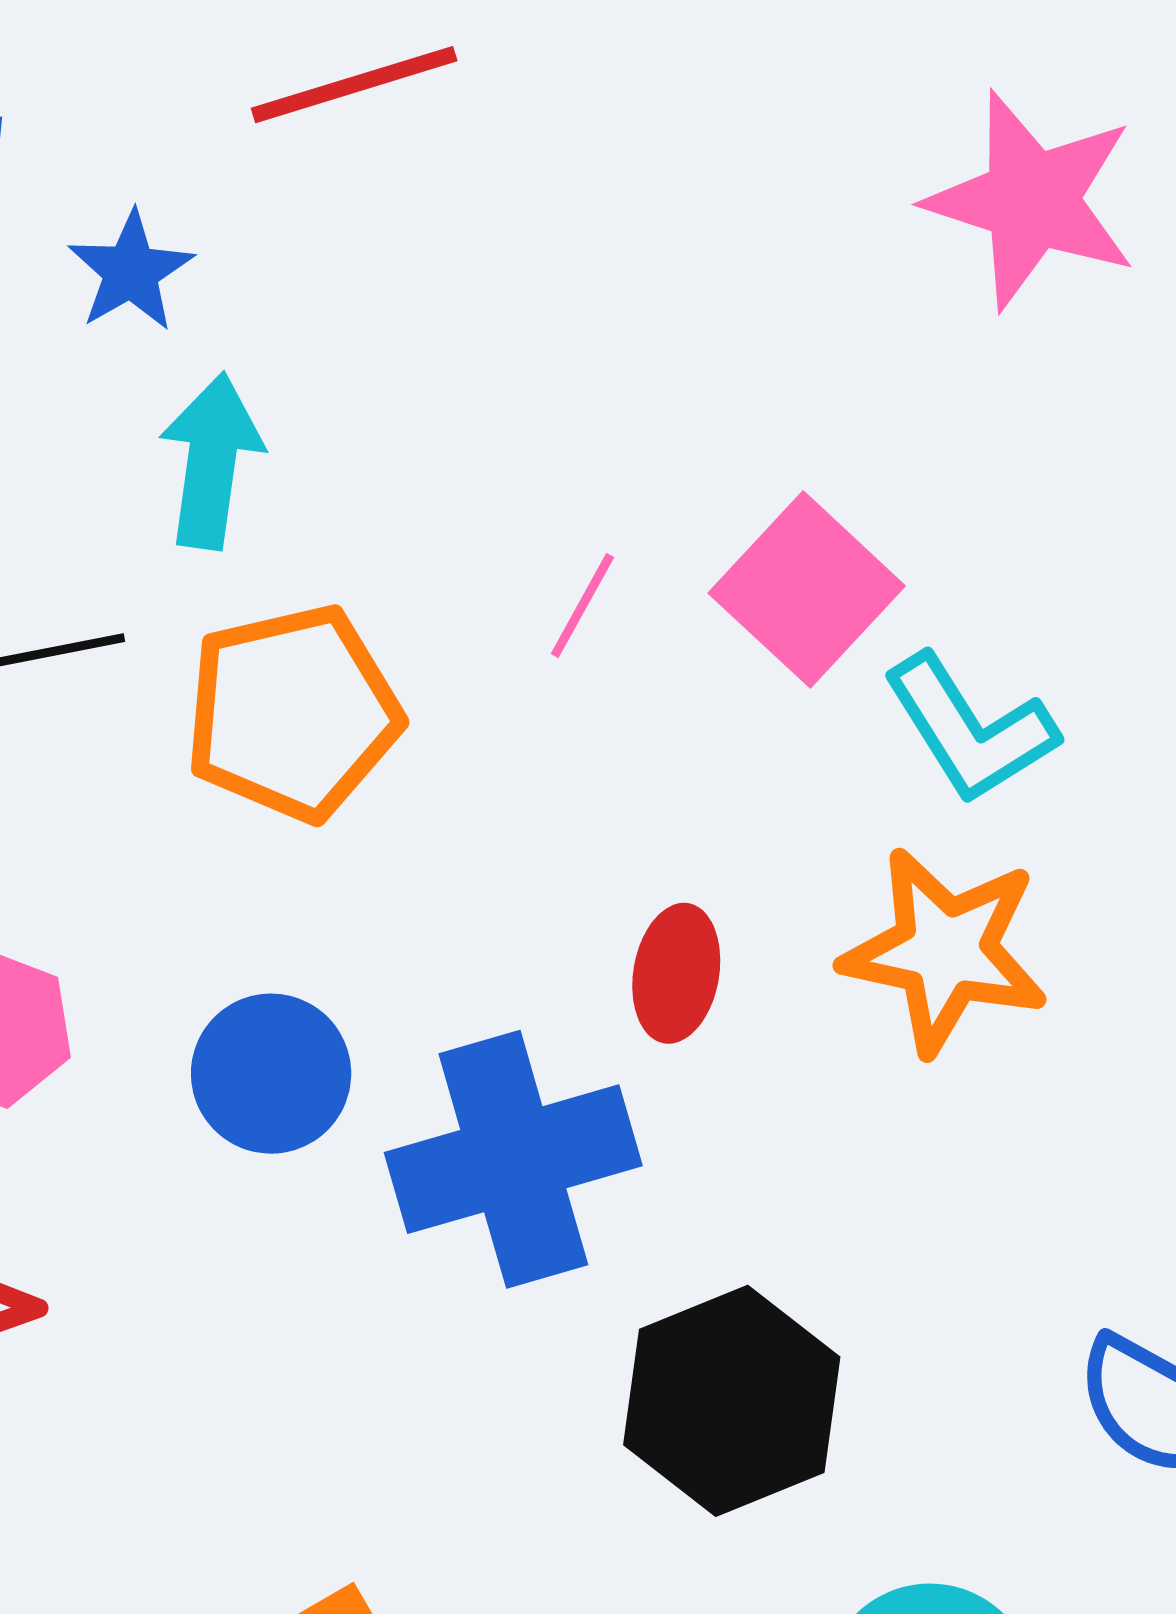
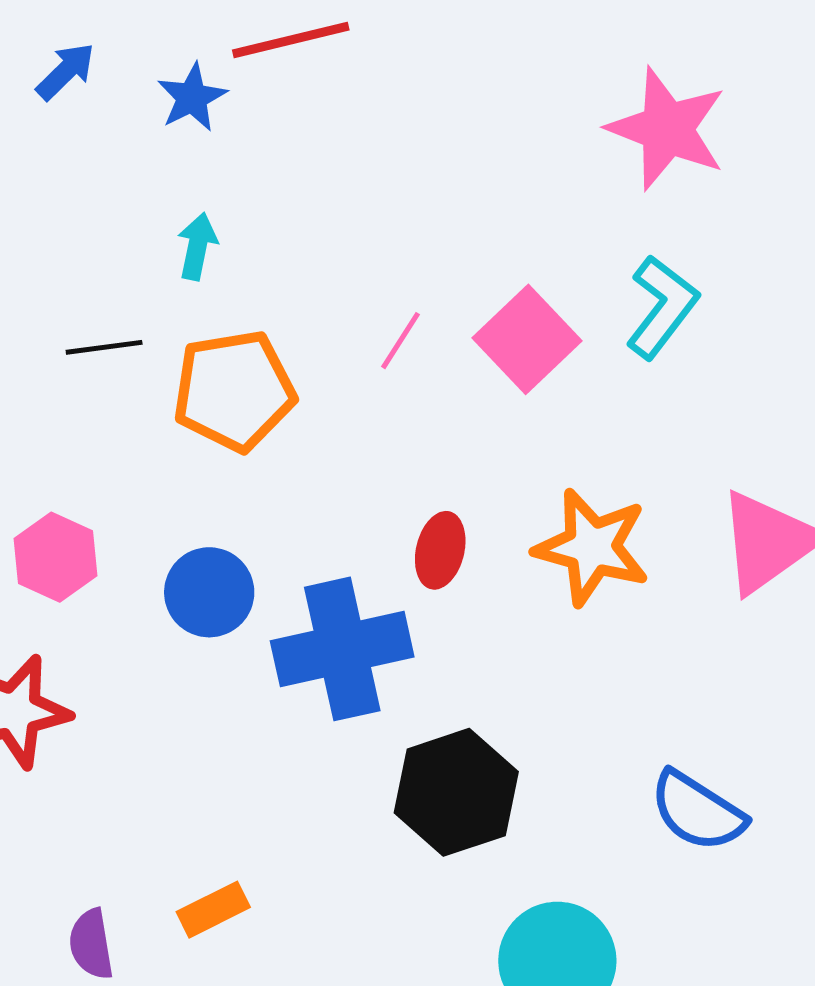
blue star: (131, 271) -> (192, 97), moved
cyan arrow: (211, 461) -> (197, 246), size x0.7
cyan L-shape: (970, 729) -> (662, 307), moved, turned -114

